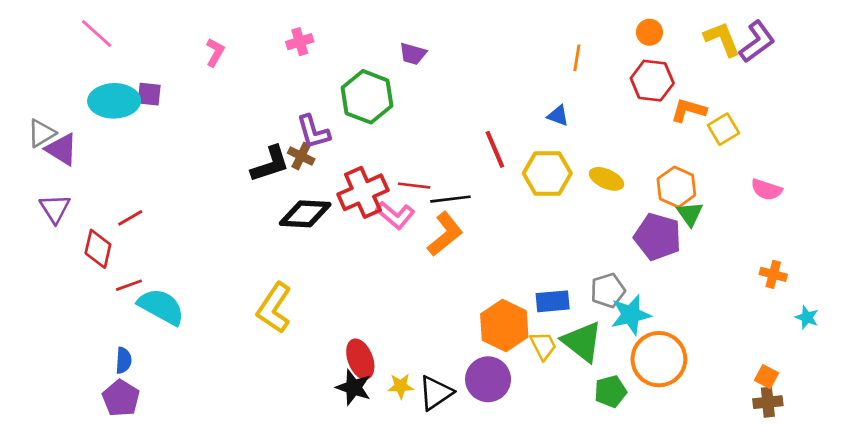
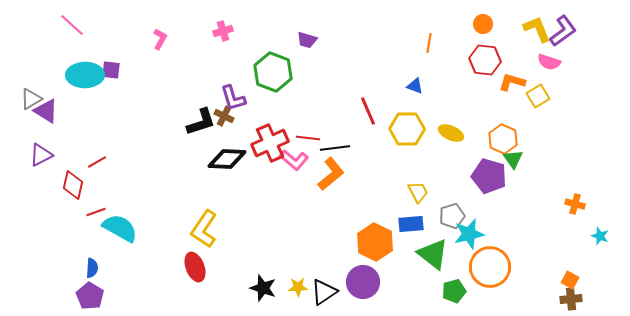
pink semicircle: (767, 190) -> (549, 62), moved
purple triangle: (55, 208) -> (41, 155), turned 35
yellow trapezoid: (543, 346) -> (418, 192), moved
red ellipse: (360, 359) -> (195, 267), moved

